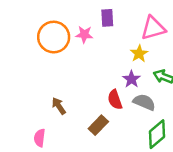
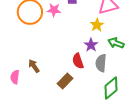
gray semicircle: (144, 102) -> (101, 63), turned -108
pink semicircle: (40, 138) -> (15, 77), moved

